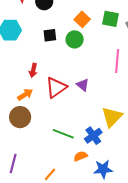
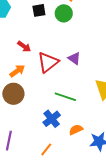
red arrow: (33, 70) -> (24, 46), turned -64
green line: (63, 134) -> (65, 97), moved
blue cross: (93, 136) -> (52, 119), moved

